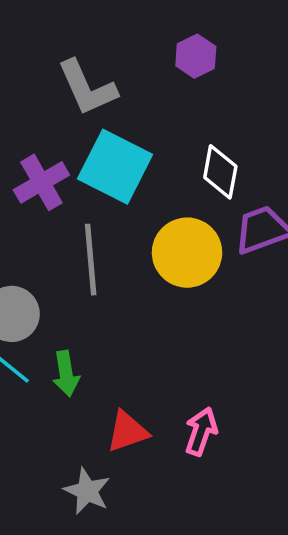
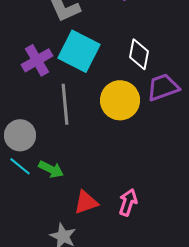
green arrow: (66, 374) -> (51, 169), turned -55

